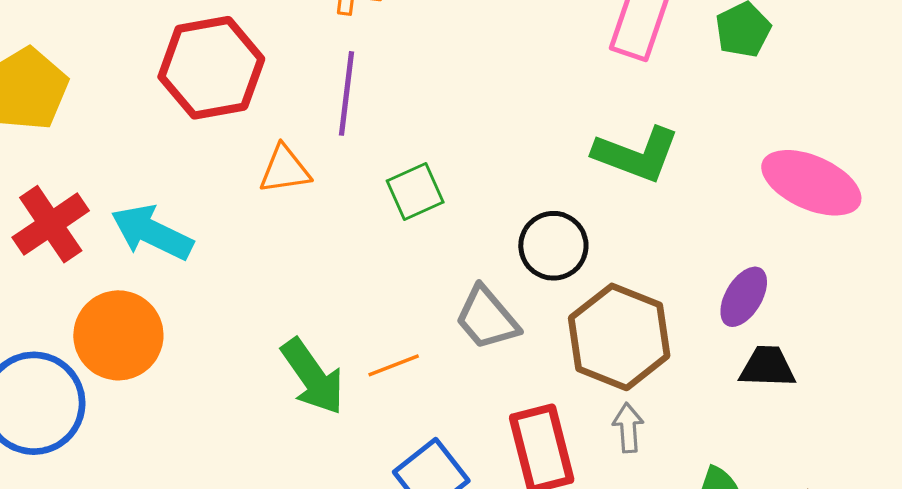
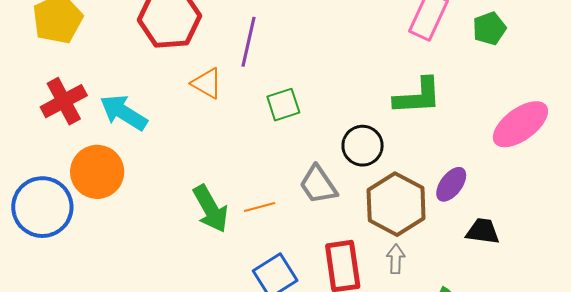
green L-shape: (636, 154) -> (418, 96), turned -30
orange triangle: (285, 169) -> (207, 83), turned 32
pink ellipse: (811, 183) -> (520, 124), turned -66
purple ellipse: (744, 297) -> (451, 184), moved

